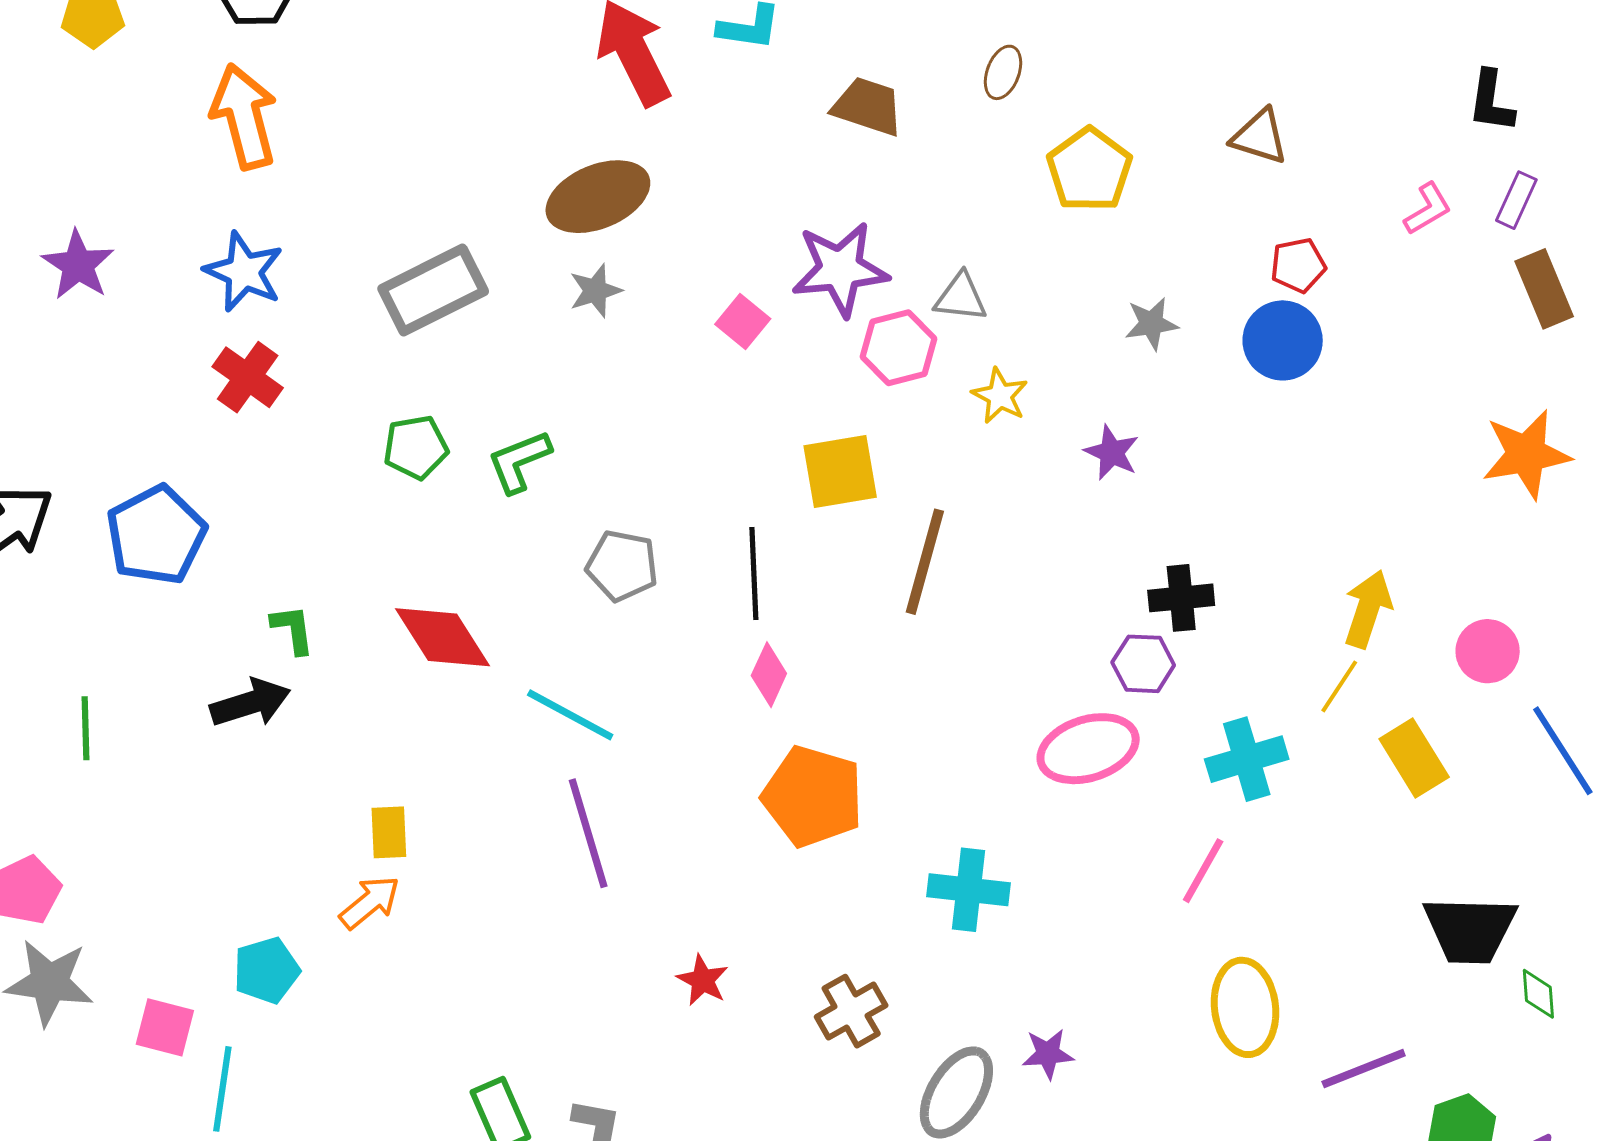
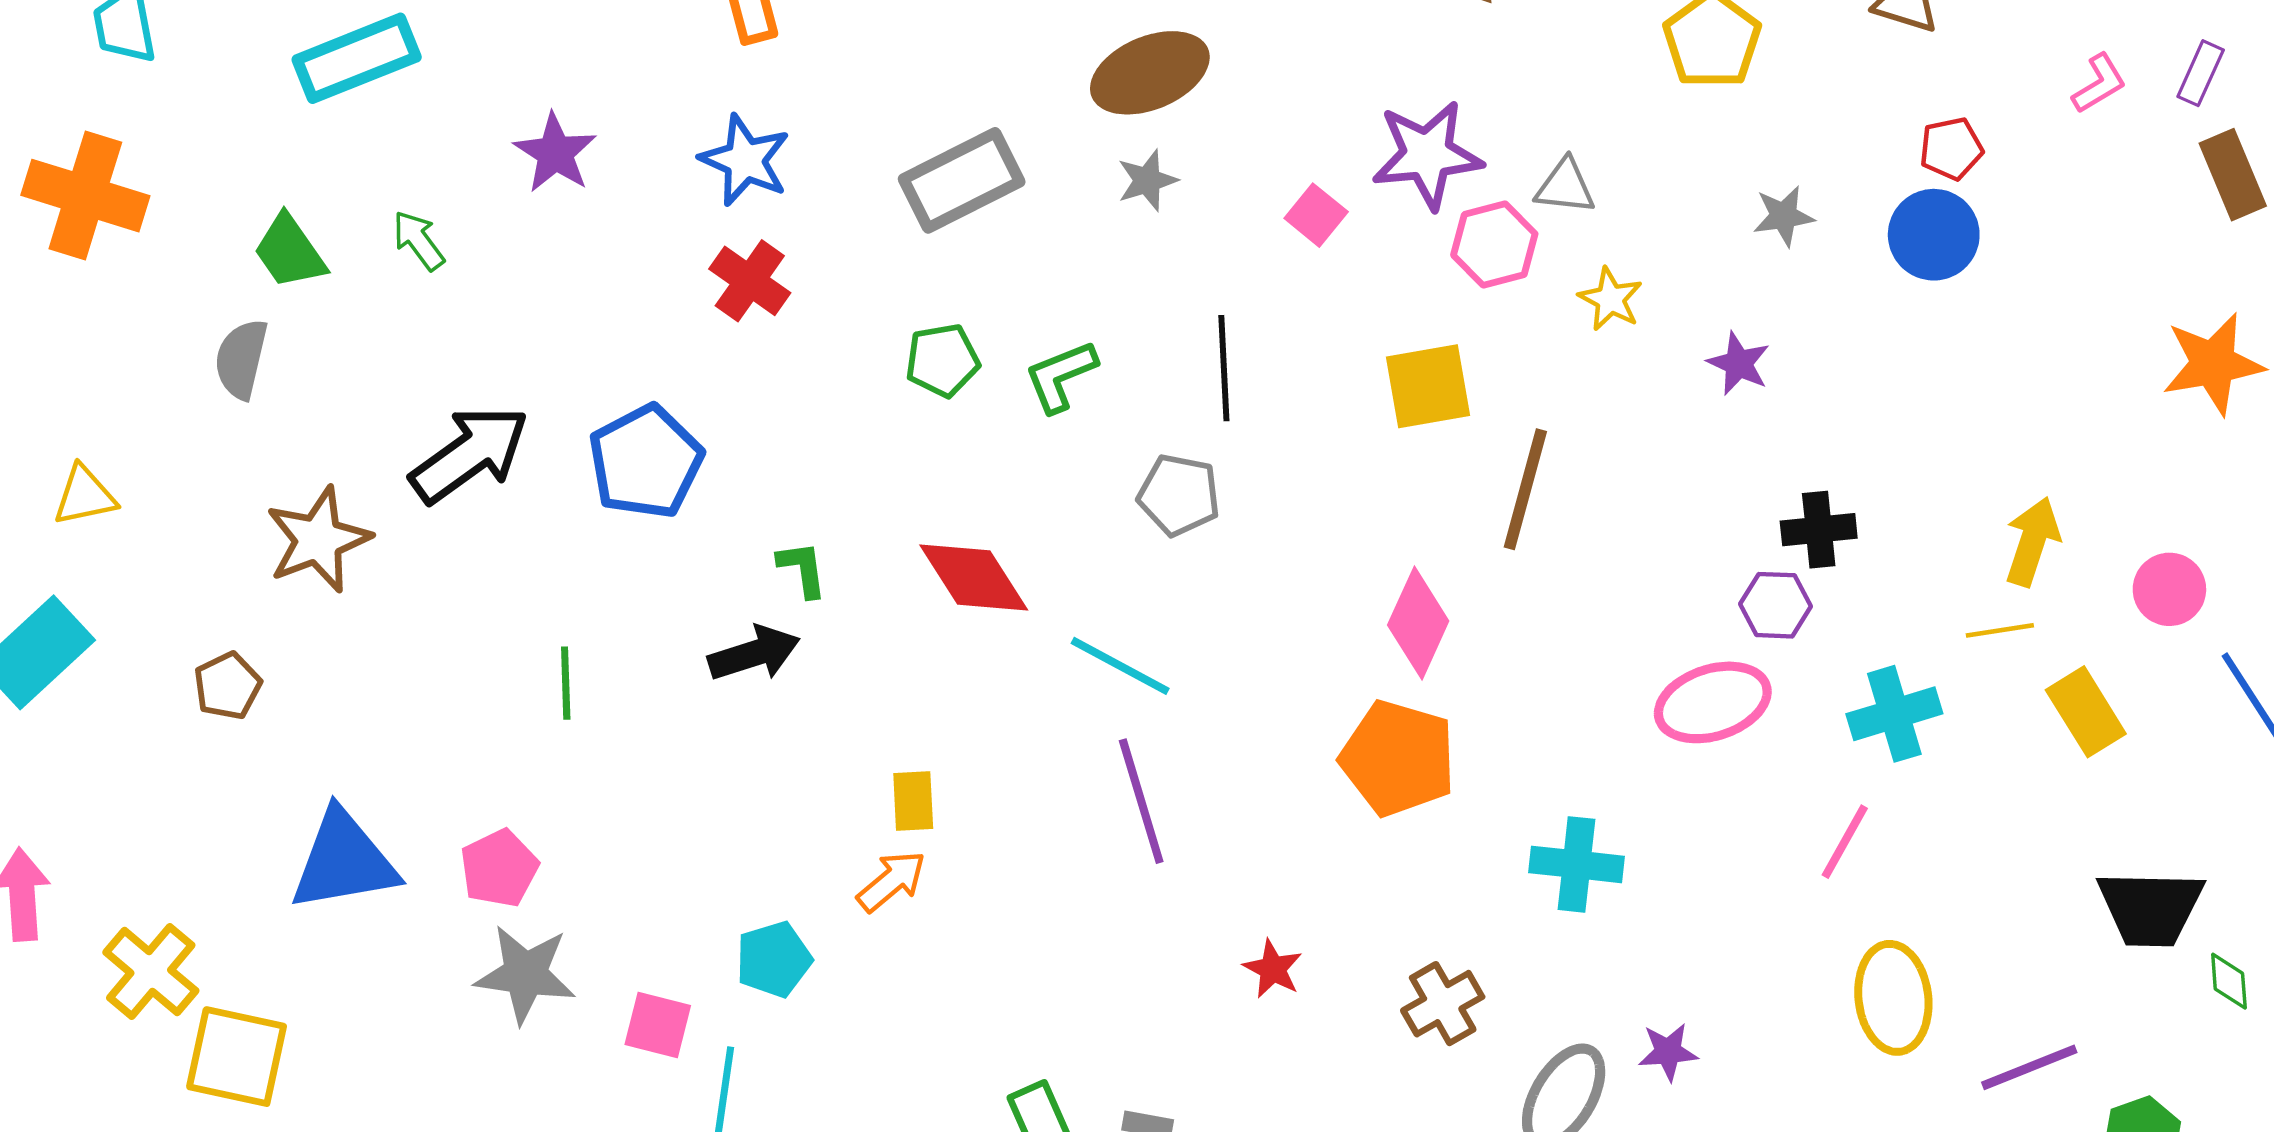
black line: (754, 574) -> (1224, 368), moved
pink diamond: (769, 675) -> (1418, 623), moved, size x1.5
yellow line: (1339, 686) -> (2000, 630), turned 48

